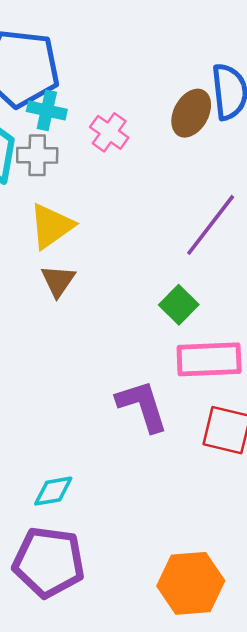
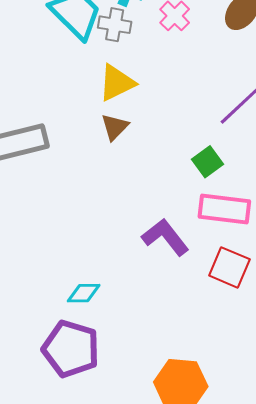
purple L-shape: (142, 406) -> (165, 237), turned -30

